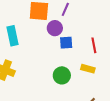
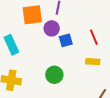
green circle: (62, 75) -> (54, 75), moved

